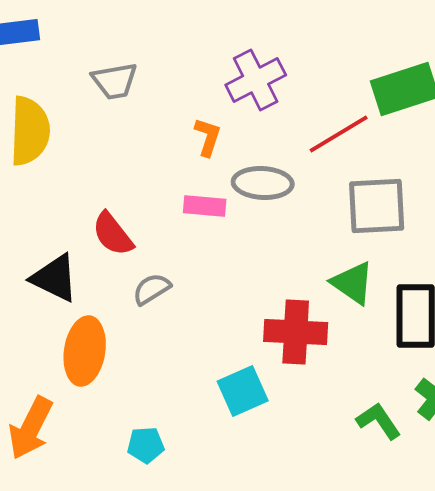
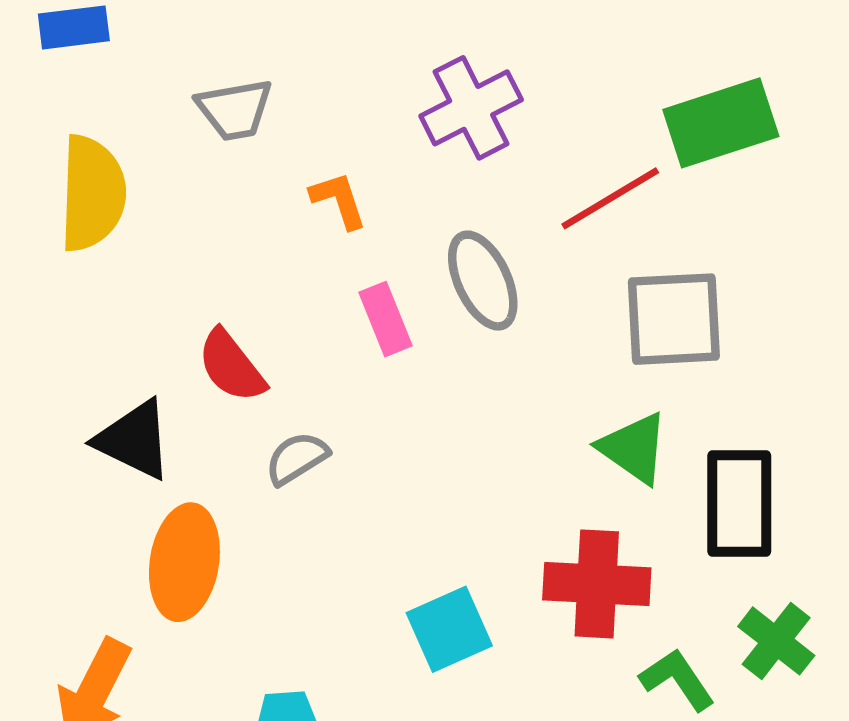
orange L-shape: (208, 137) -> (339, 200), moved, turned -36
gray ellipse: (263, 183) -> (483, 281), turned 62
pink rectangle: (205, 206) -> (386, 319), turned 63
red cross: (296, 332) -> (597, 584), moved

